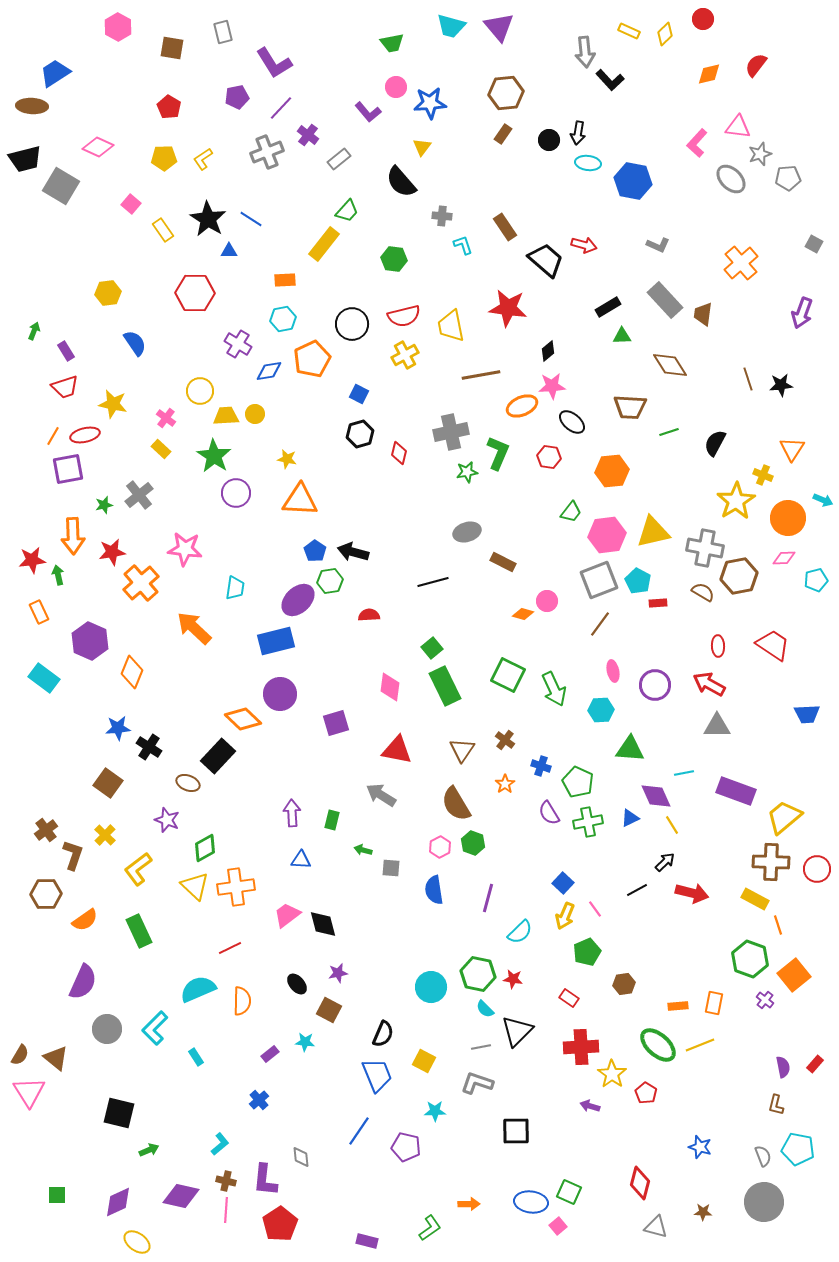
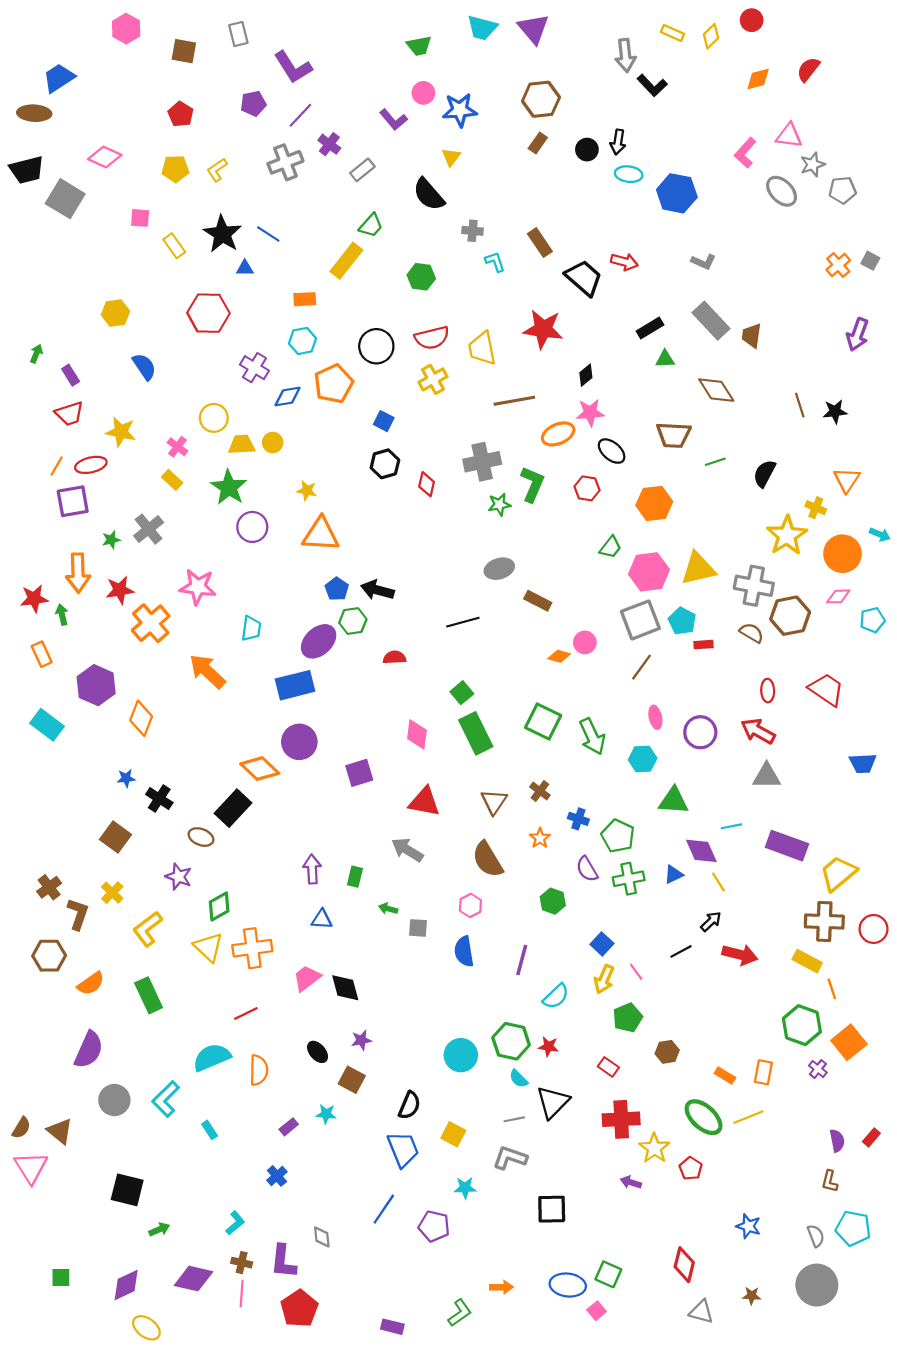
pink square: (131, 204) -> (140, 218), turned -36
orange cross: (741, 263) -> (838, 265), moved, size x0.7
blue star: (118, 728) -> (126, 778), size x0.7
green hexagon: (473, 843) -> (553, 901), moved
orange rectangle: (678, 1006) -> (725, 1075), turned 36

